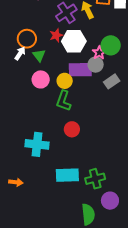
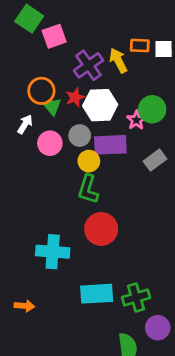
orange circle: (27, 39) -> (41, 91), moved
green triangle: (39, 55) -> (52, 107), moved
gray circle: (96, 65) -> (80, 136), moved
pink circle: (41, 79) -> (50, 143), moved
red circle: (72, 129) -> (101, 229), size x1.5

